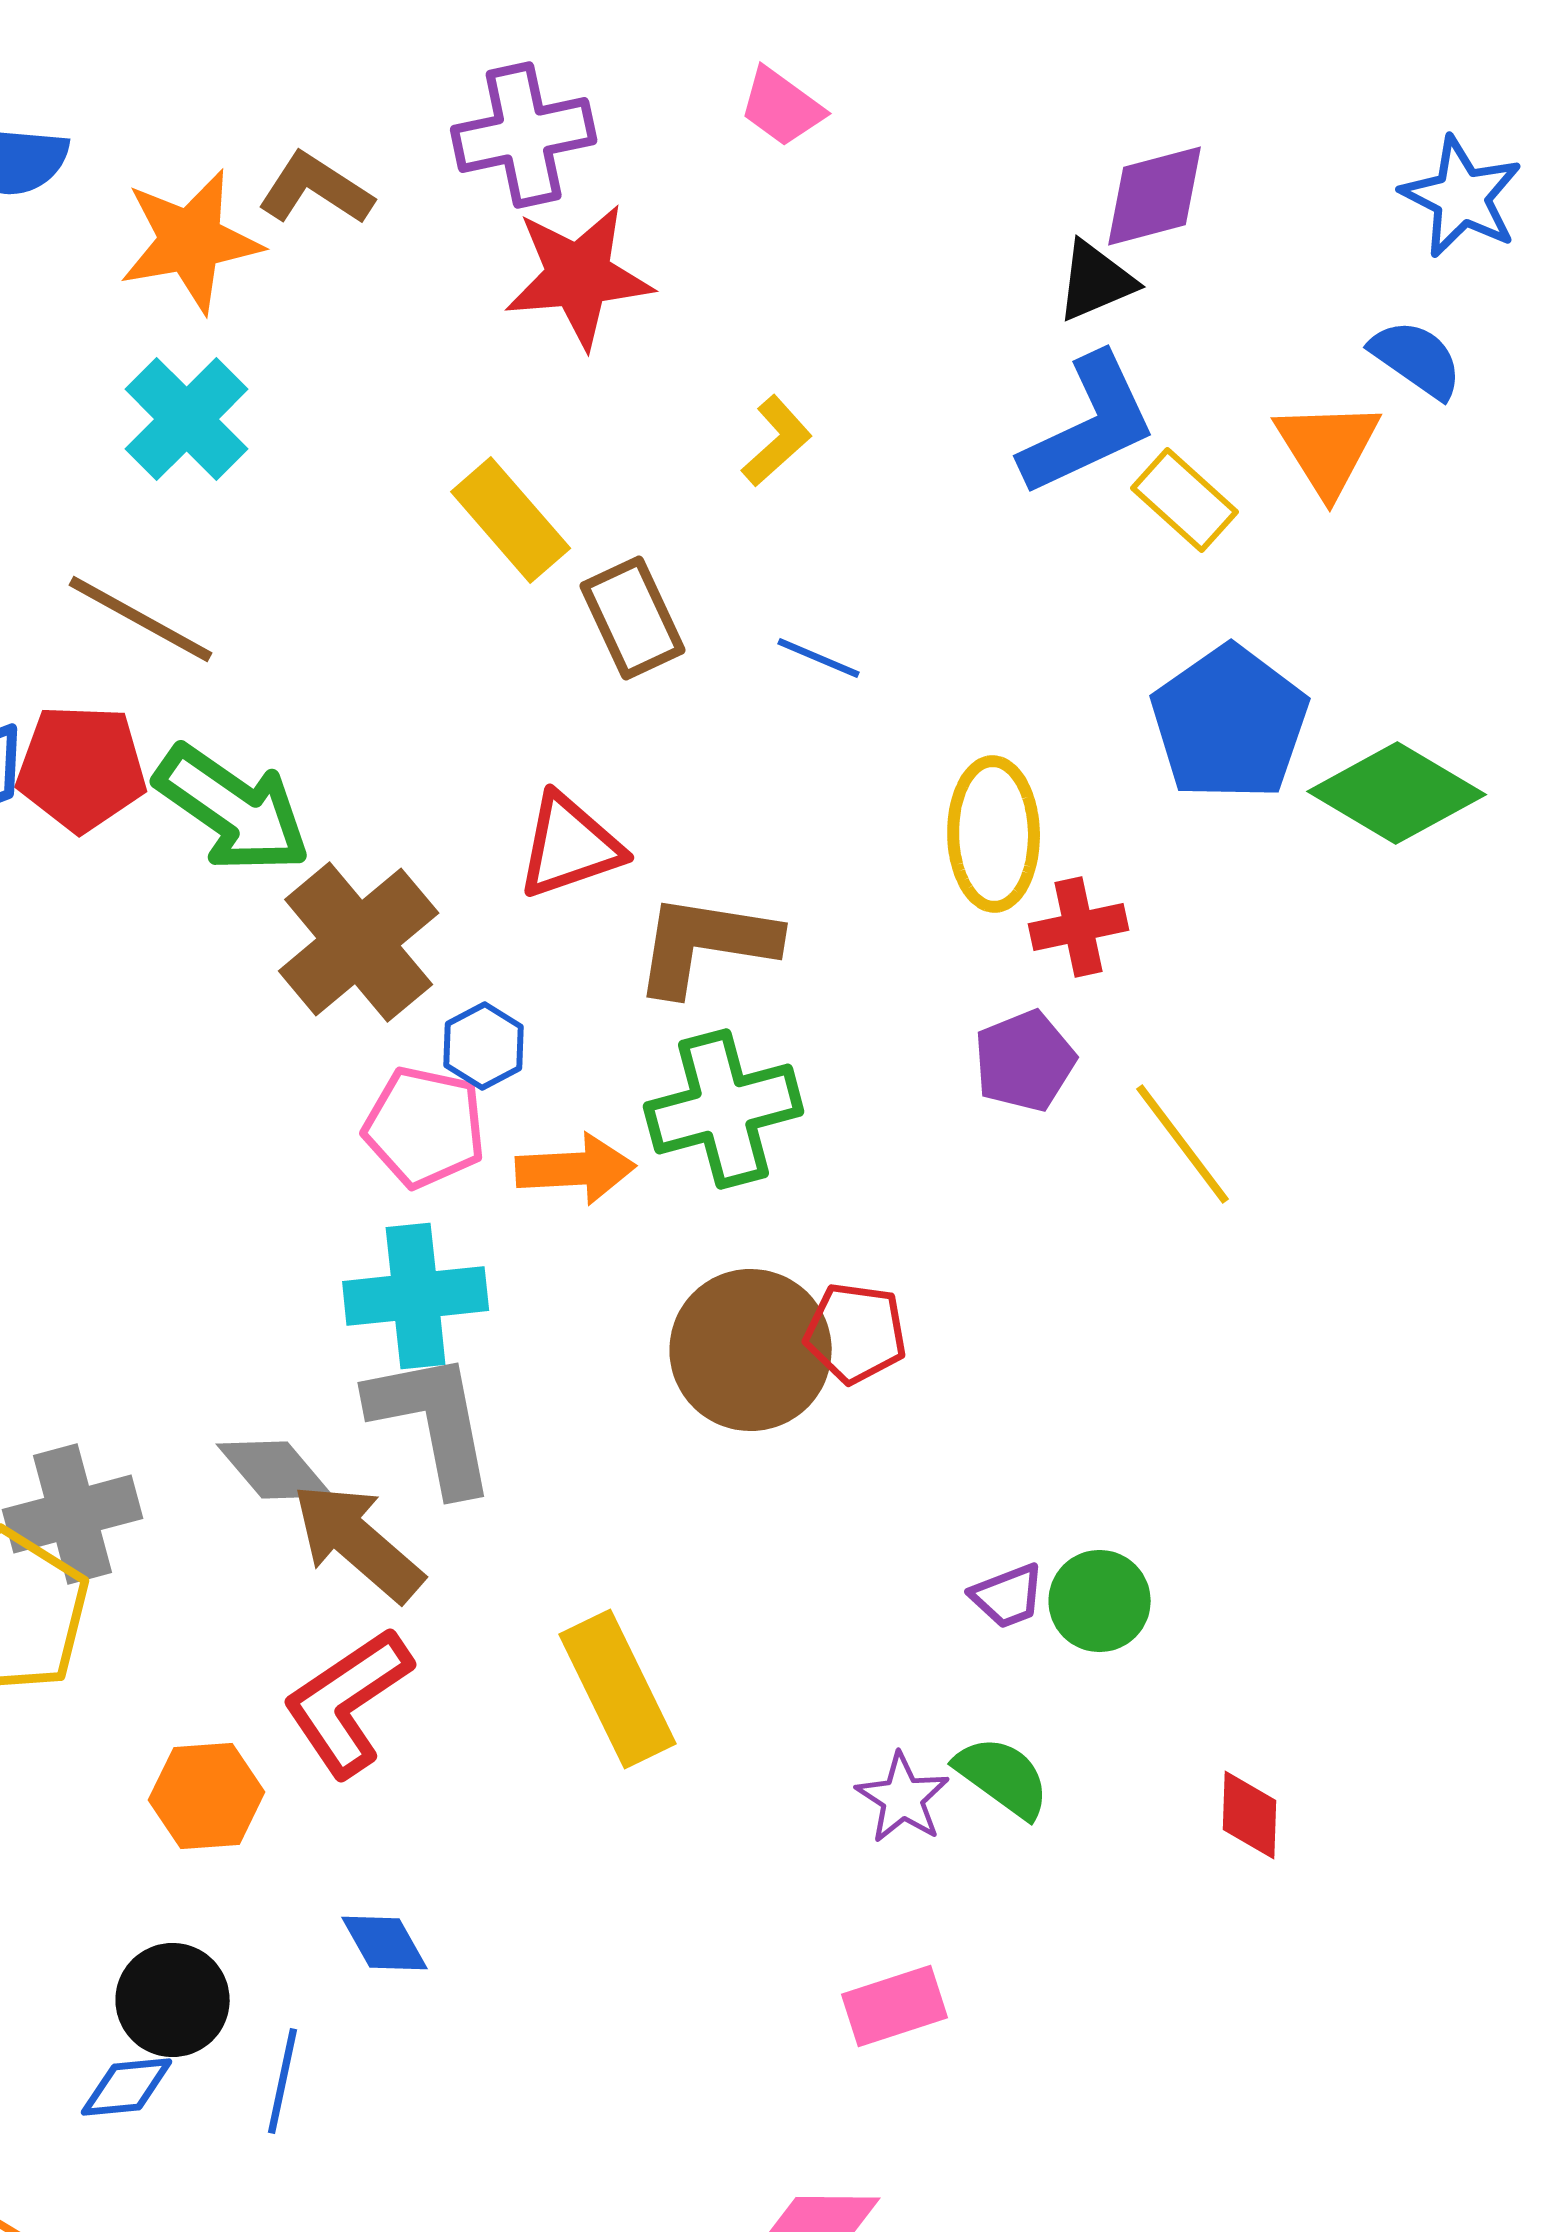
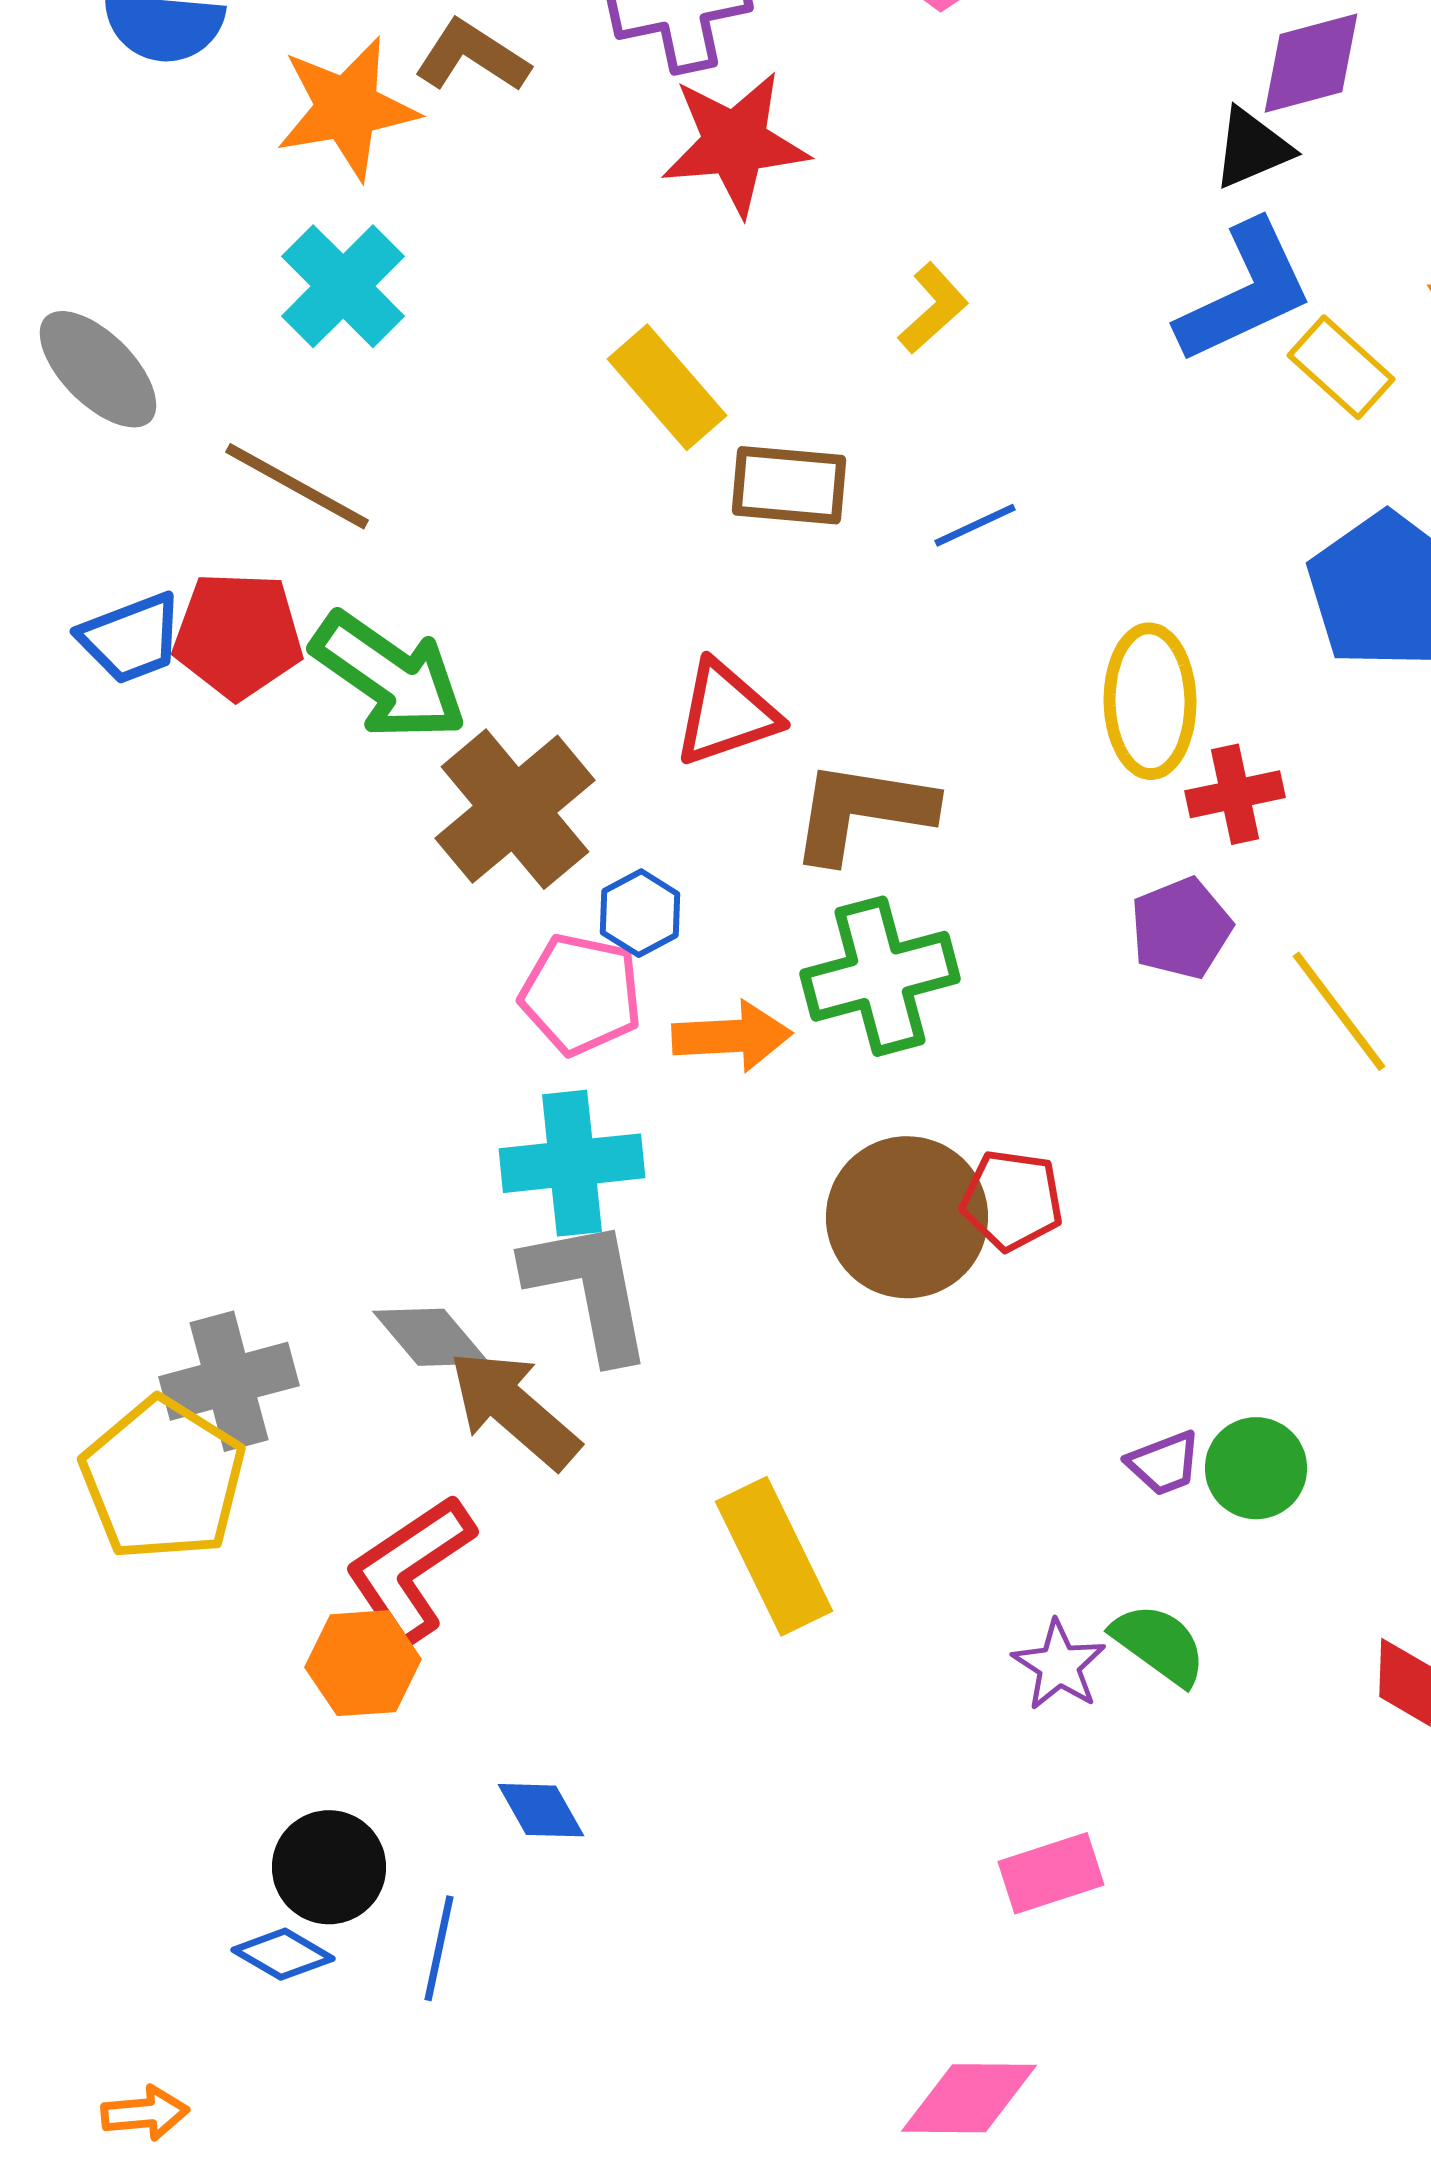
brown rectangle: (633, 618) -> (789, 485), turned -60
blue line: (819, 658) -> (975, 525), turned -48
red L-shape: (348, 1702) -> (410, 1569), moved
blue diamond: (127, 2087) -> (283, 1954), turned 36

